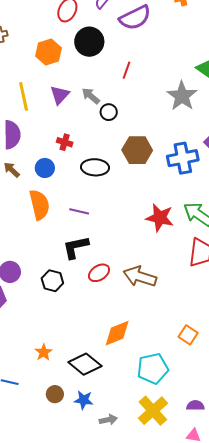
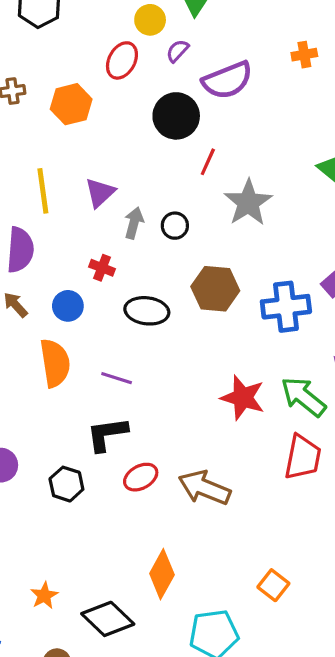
black circle: (89, 42) -> (176, 116), moved
orange hexagon: (49, 52) -> (71, 104), moved
gray arrow: (91, 96) -> (134, 223), moved, turned 60
gray star: (182, 96) -> (248, 203), moved
orange diamond: (117, 333) -> (162, 574), turned -44

